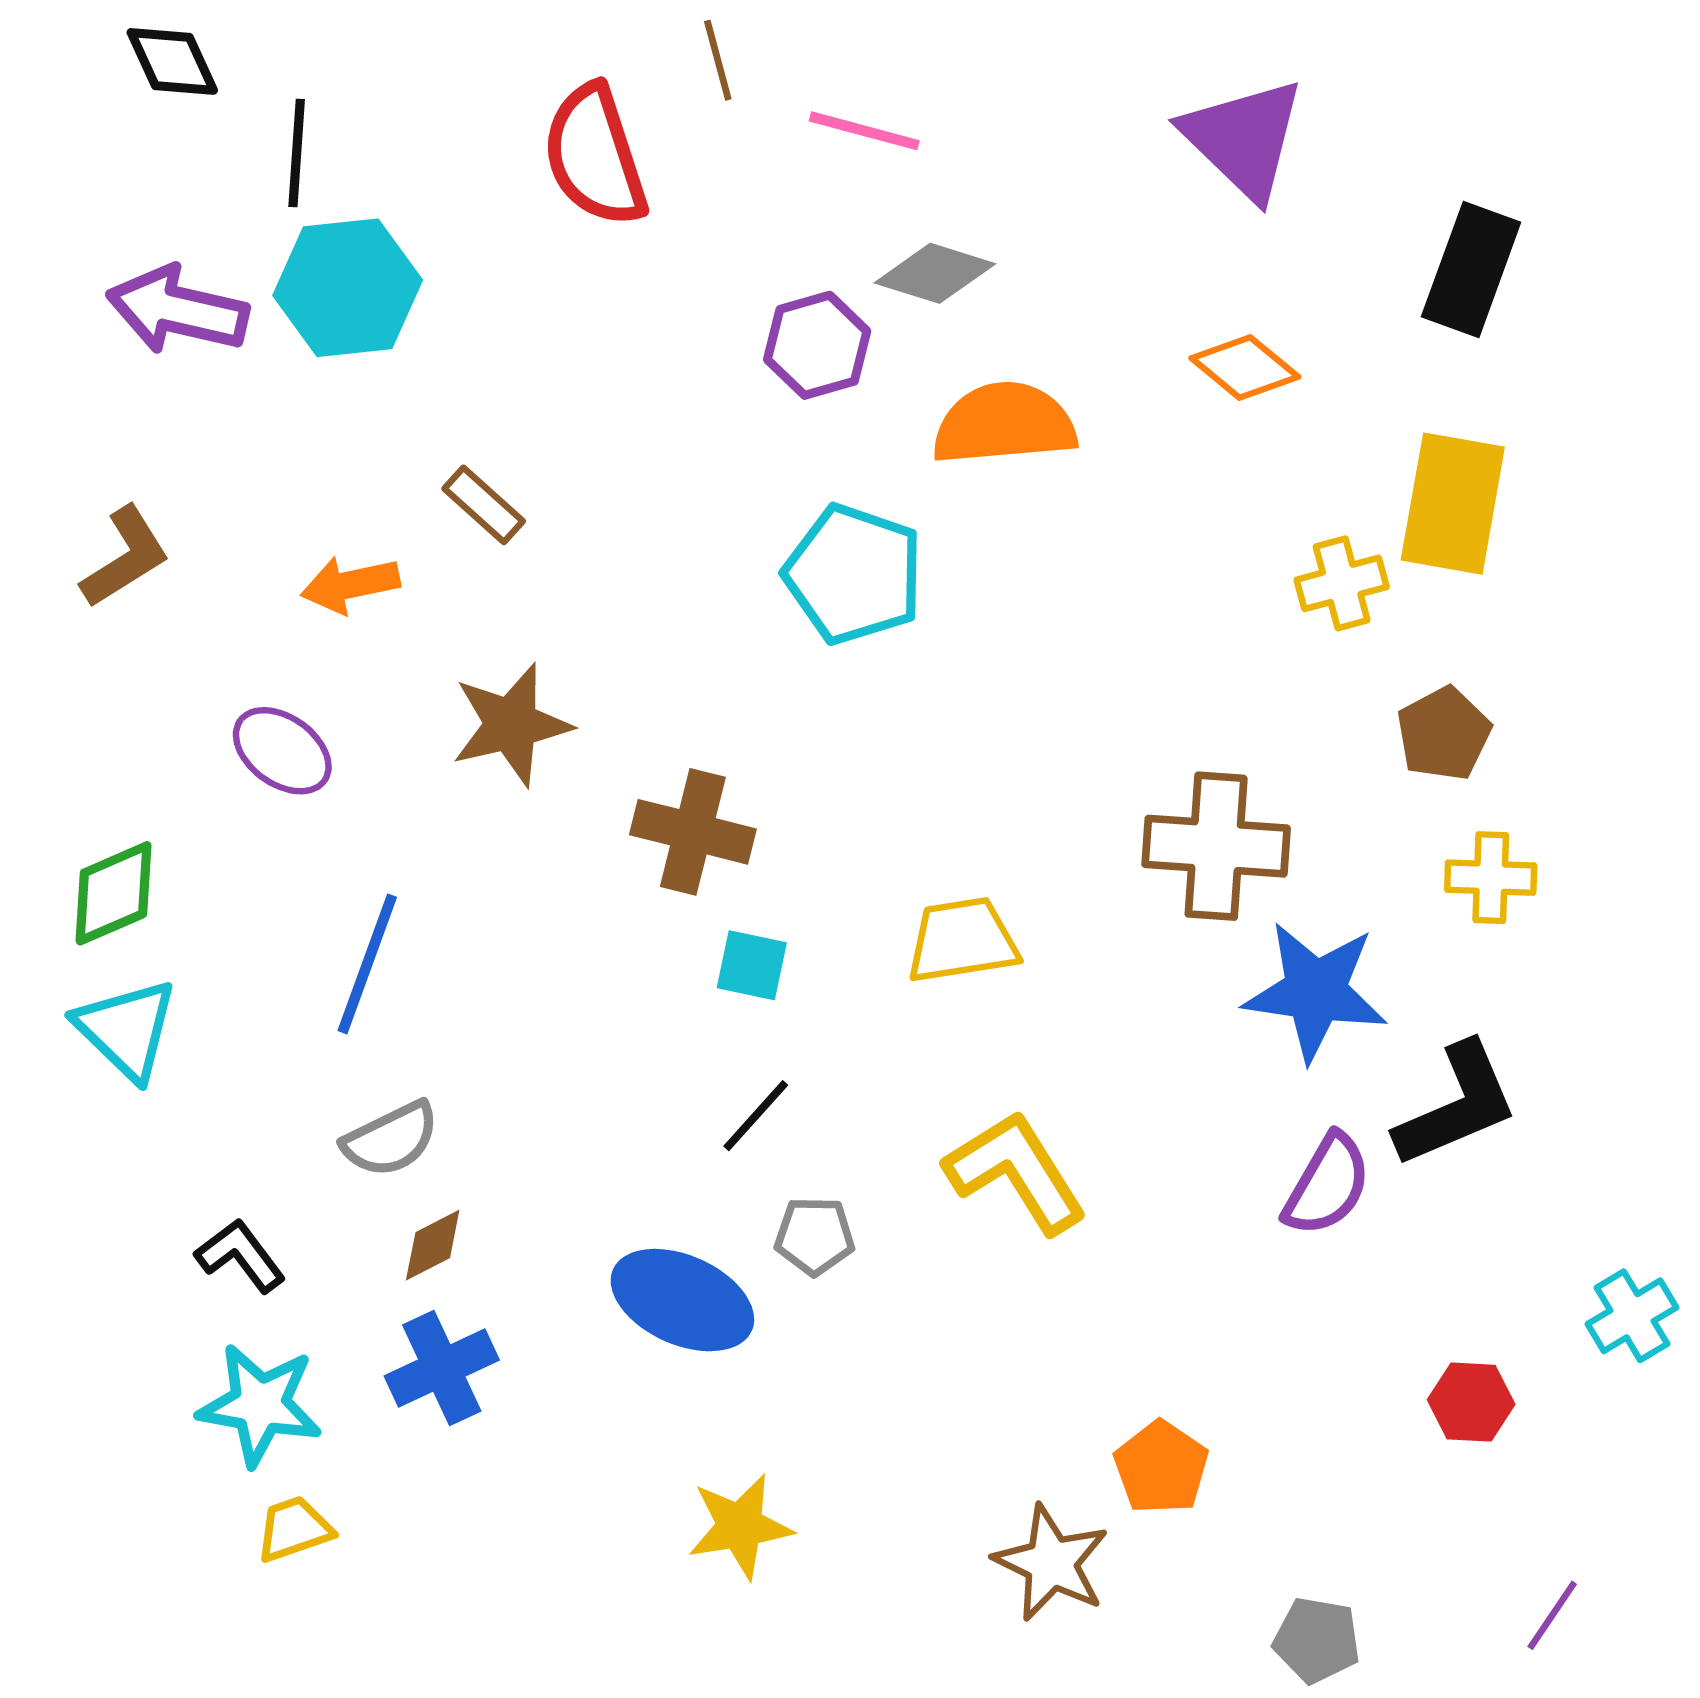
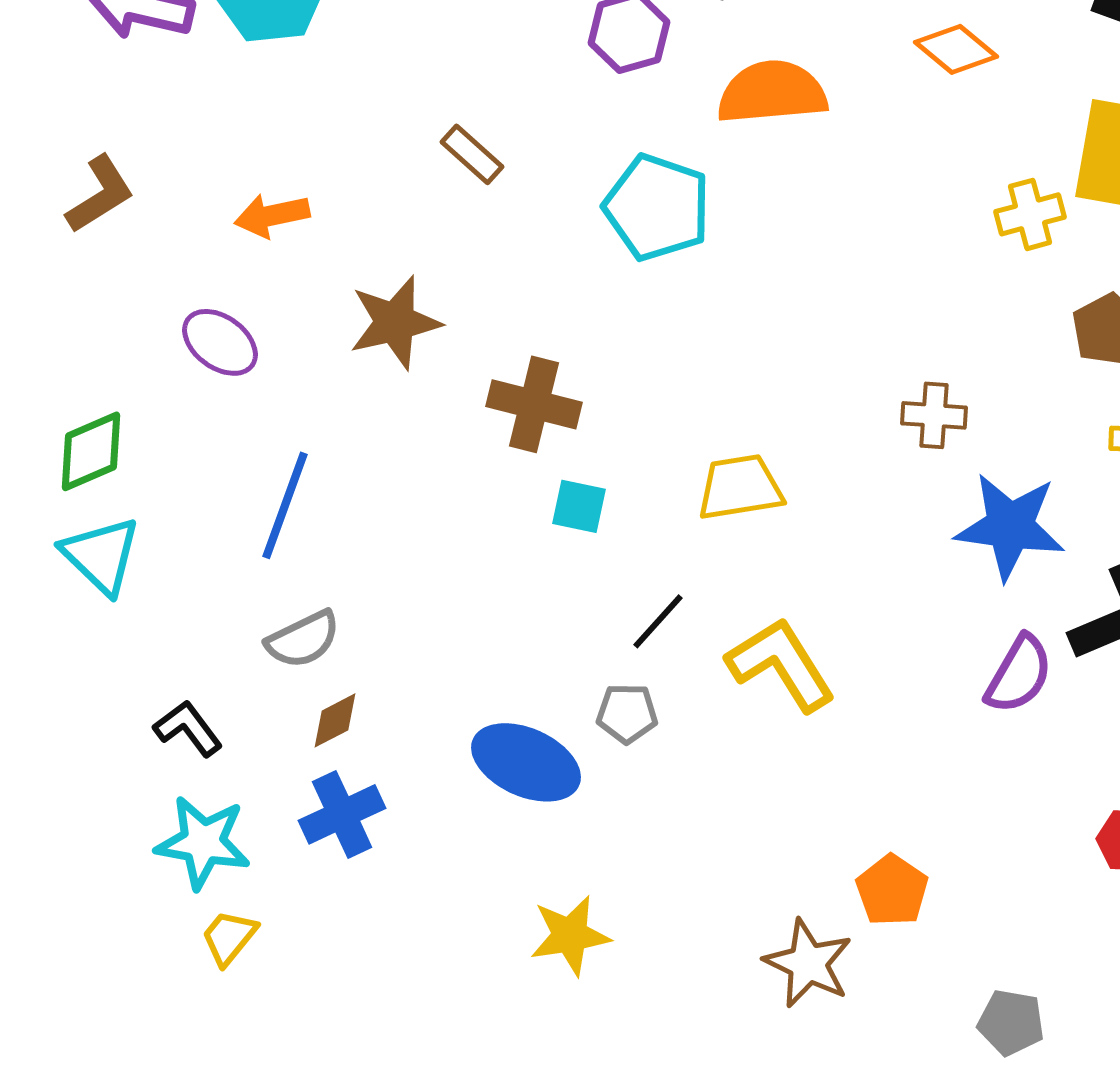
brown rectangle: (484, 505) -> (472, 154), moved
brown cross: (1216, 846) -> (934, 415), size x0.6
black line: (756, 1116) -> (658, 621), moved
yellow trapezoid: (294, 1529) -> (229, 937), turned -32

